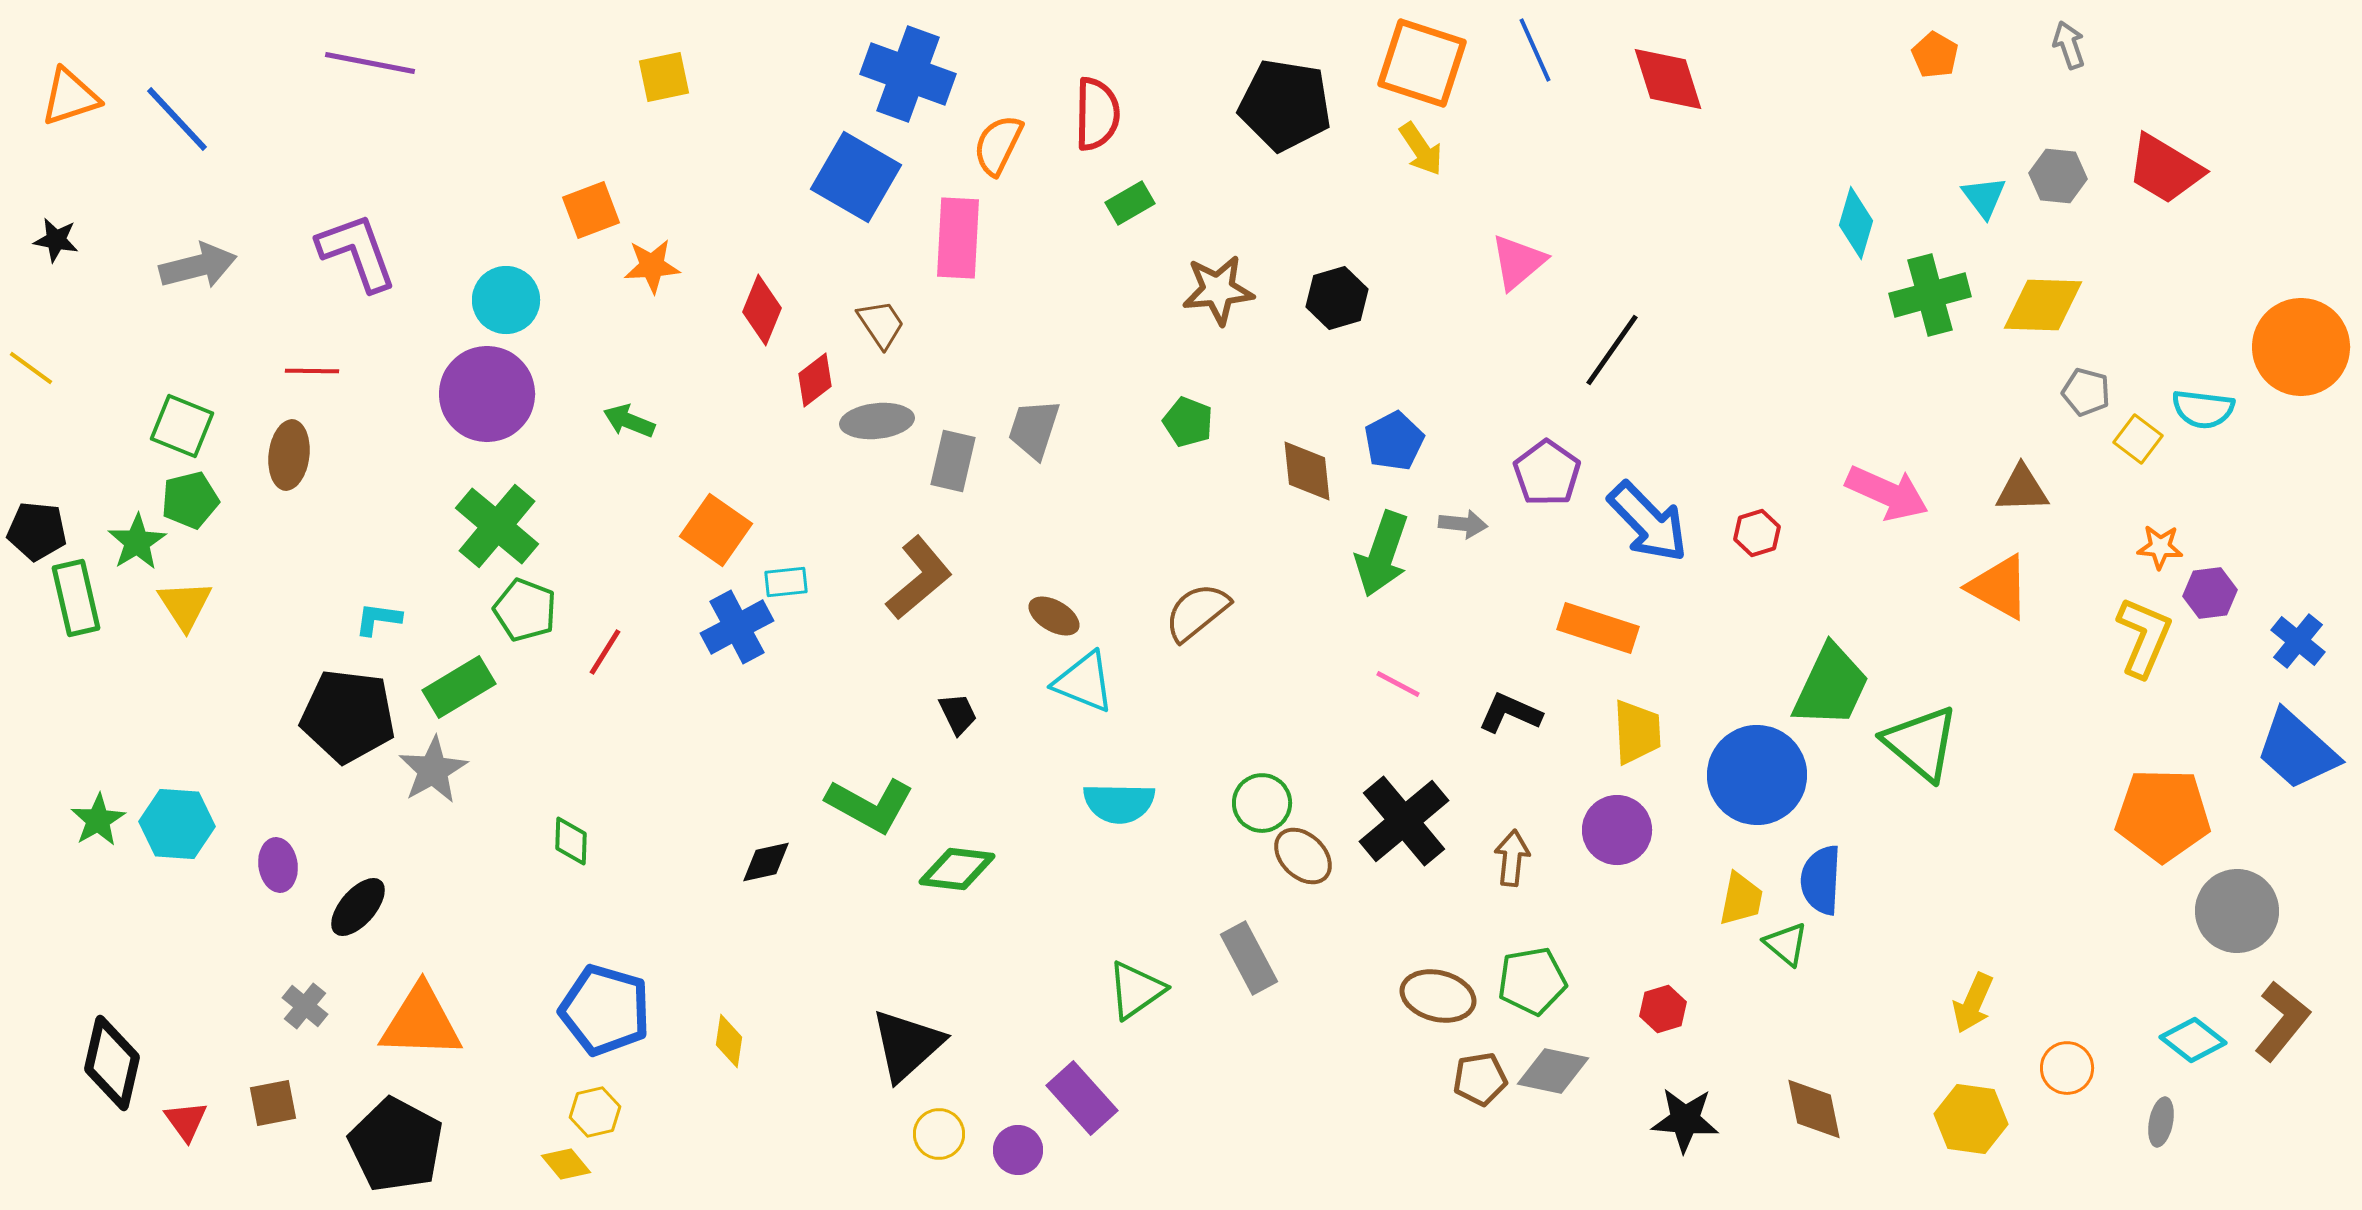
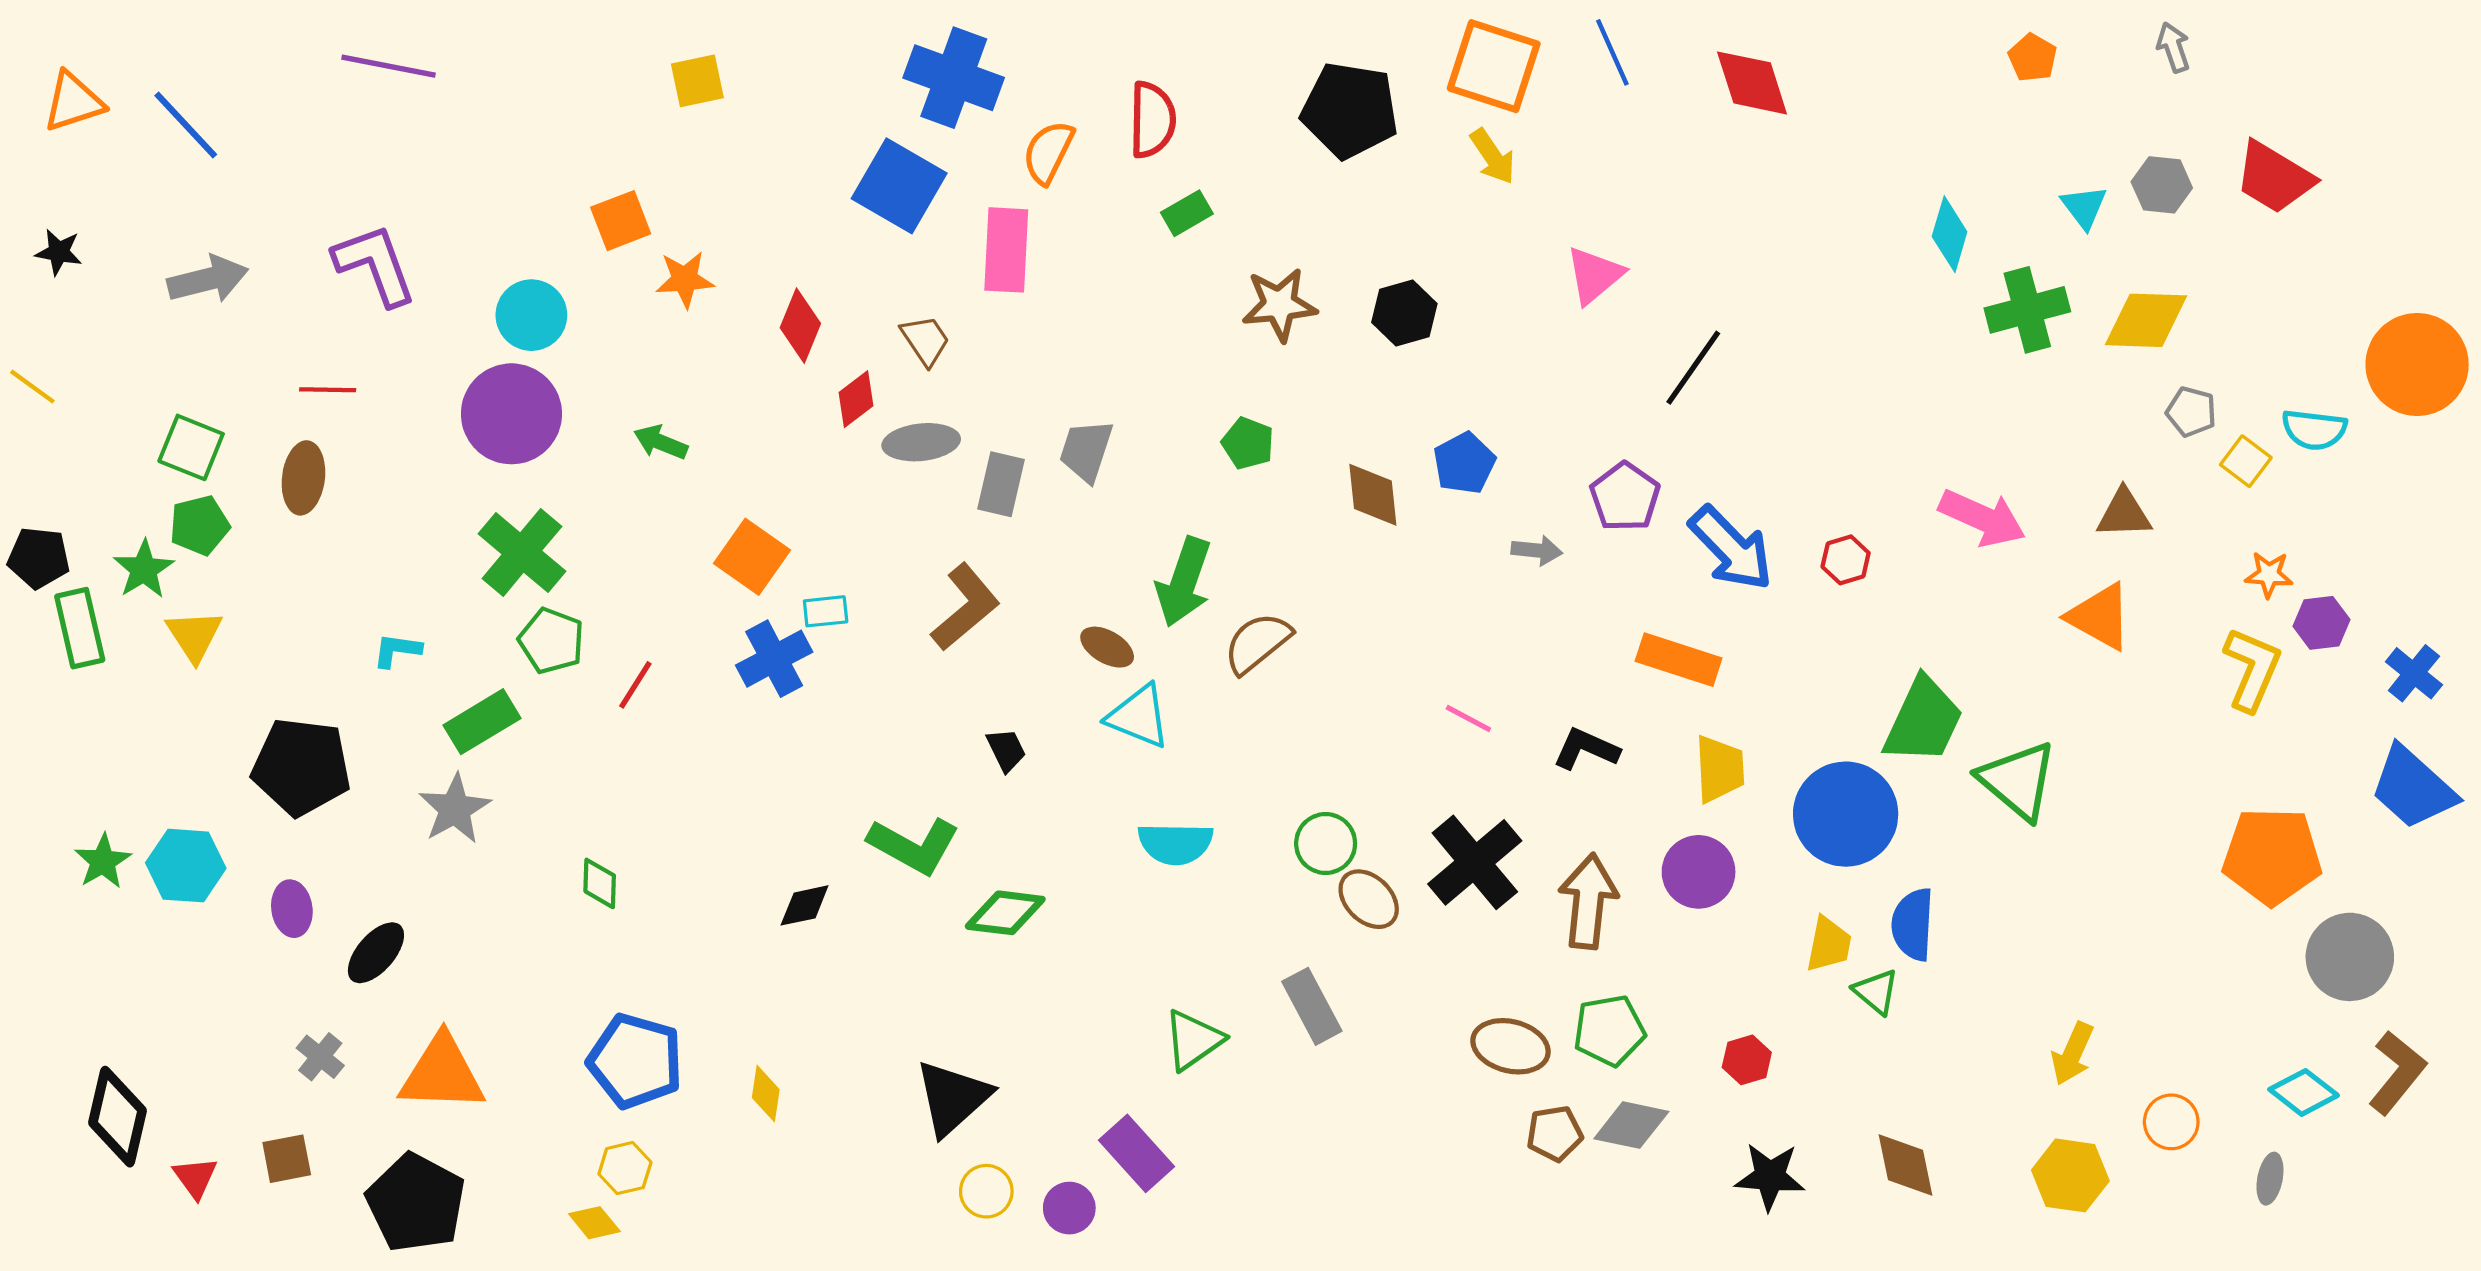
green arrow: (1382, 554) -> (1184, 582), moved
black pentagon: (348, 716) -> (301, 767), moved
brown arrow: (1512, 858) -> (1588, 901), size x1.6

